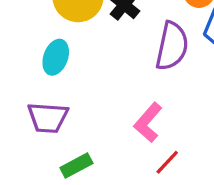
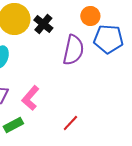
pink L-shape: (148, 122) -> (30, 98), moved

